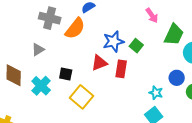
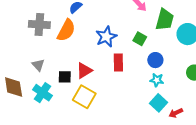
green square: (136, 46) -> (140, 39), moved
gray triangle: (38, 50) -> (38, 65), moved, turned -32
red triangle: (99, 63) -> (84, 71), moved
blue circle: (177, 78) -> (155, 60), moved

